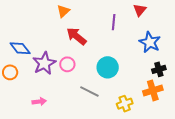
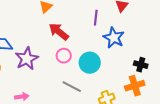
blue star: (150, 42) -> (114, 38), moved
pink circle: (67, 64) -> (64, 56), moved
black cross: (159, 69) -> (141, 65), turned 32

